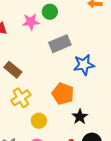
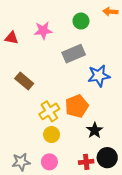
green circle: (50, 12) -> (81, 21), moved
orange pentagon: (63, 94) -> (77, 106), turned 30
yellow cross: (21, 98) -> (49, 111), moved

